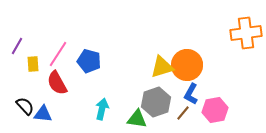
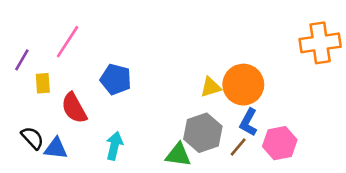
pink line: (58, 54) -> (68, 42), moved
yellow triangle: (162, 67) -> (211, 87), size x0.7
cyan arrow: (102, 109) -> (114, 146), moved

